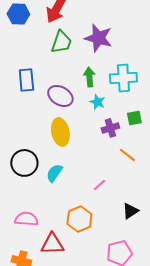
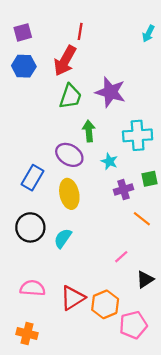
green arrow: (89, 77) -> (89, 131), moved
blue rectangle: (26, 80) -> (32, 178), moved, turned 35
pink line: (99, 185) -> (121, 257), moved
orange hexagon: (79, 219) -> (105, 304), moved
red triangle: (52, 244) -> (73, 298), moved, turned -30

